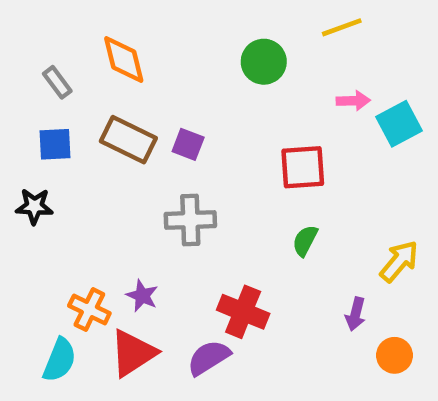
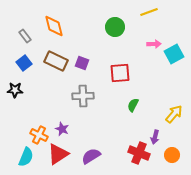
blue square: (55, 144) -> (24, 63), turned -35
red square: (303, 167) -> (120, 73), moved
red cross: (243, 312) -> (139, 153), moved

